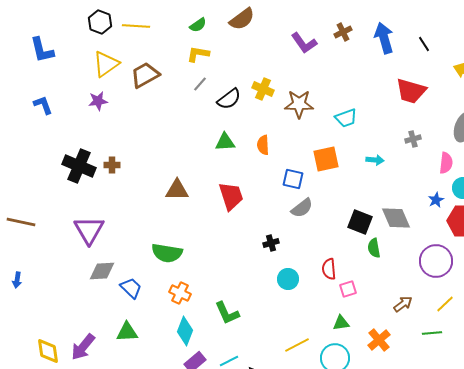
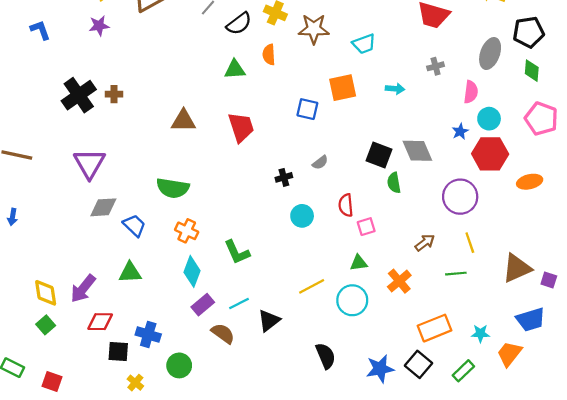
orange semicircle: (263, 145) -> (269, 55), moved
black cross: (79, 166) -> (79, 95), turned 32
gray semicircle: (302, 208) -> (320, 162), moved, size x0.7
yellow line: (445, 304) -> (470, 243), turned -66

